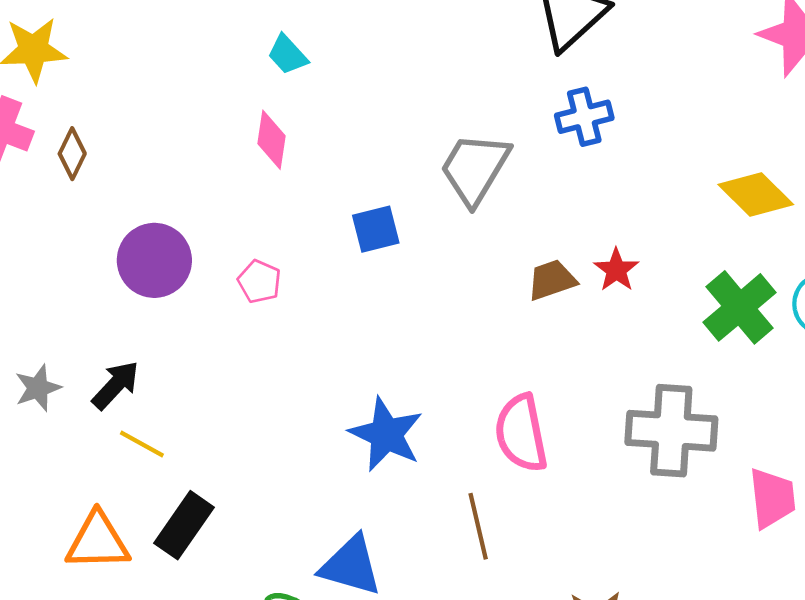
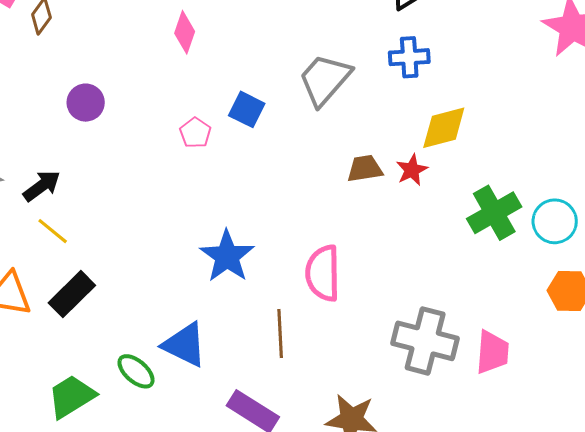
yellow diamond: (756, 195) -> (444, 128), moved, turned -70
blue square: (376, 229) -> (247, 109), turned 30
purple circle: (154, 260) -> (86, 103), size x0.7
pink pentagon: (259, 281) -> (195, 133), moved
gray cross: (671, 431) -> (425, 341), moved

